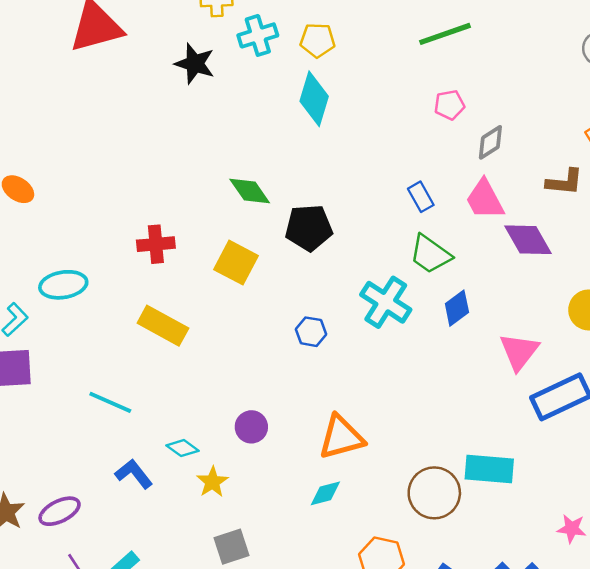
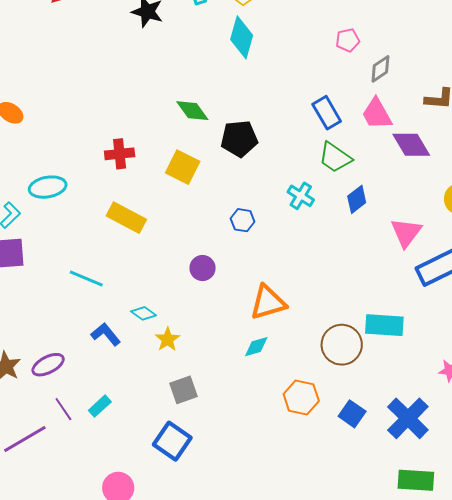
blue rectangle: (421, 197) -> (327, 113), size x1.4
cyan cross: (386, 302) -> (301, 196), size x0.7
purple circle: (251, 427) -> (203, 268), moved

